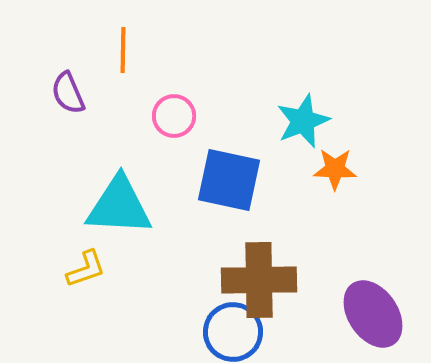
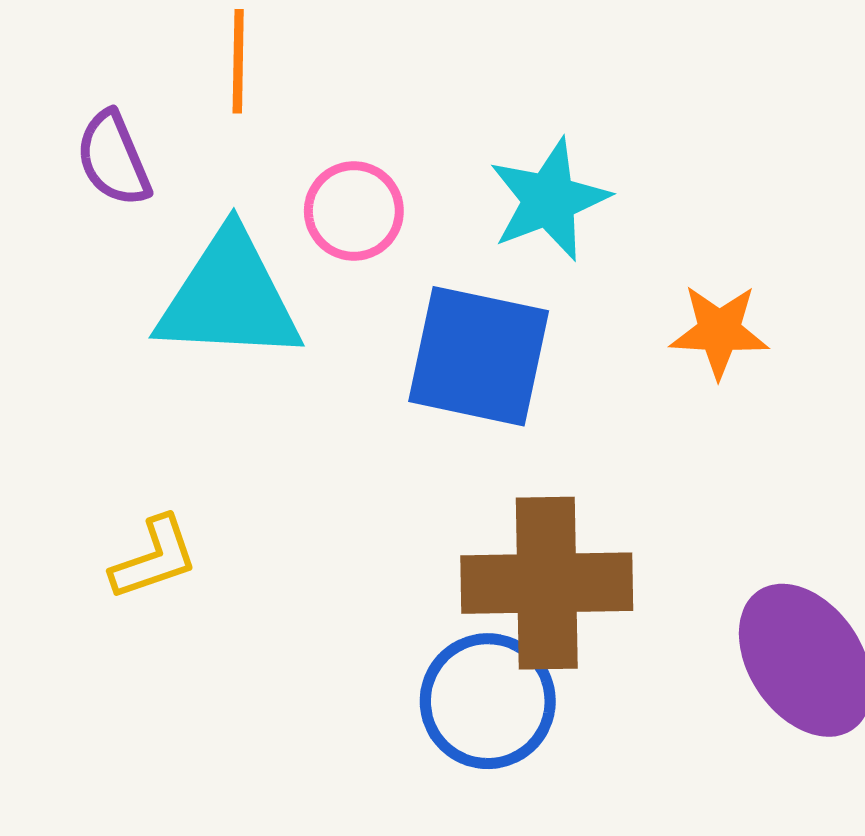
cyan star: (303, 121) -> (549, 200), moved
cyan triangle: (119, 206) -> (229, 297), moved

